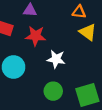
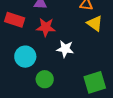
green circle: (53, 91) -> (45, 79), moved

